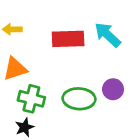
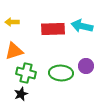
cyan arrow: (108, 35) -> (82, 26), turned -30

